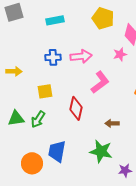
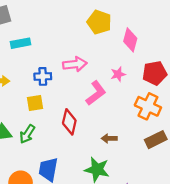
cyan rectangle: (55, 20) -> (21, 43), moved
pink star: (120, 54) -> (118, 74), moved
blue cross: (53, 57) -> (43, 76), moved

